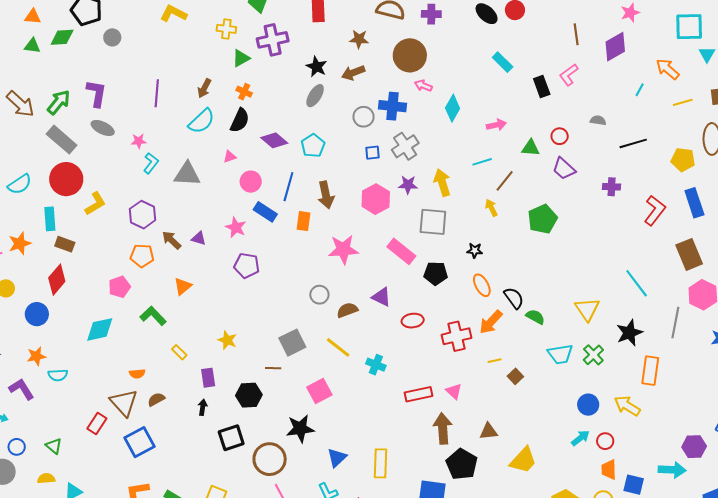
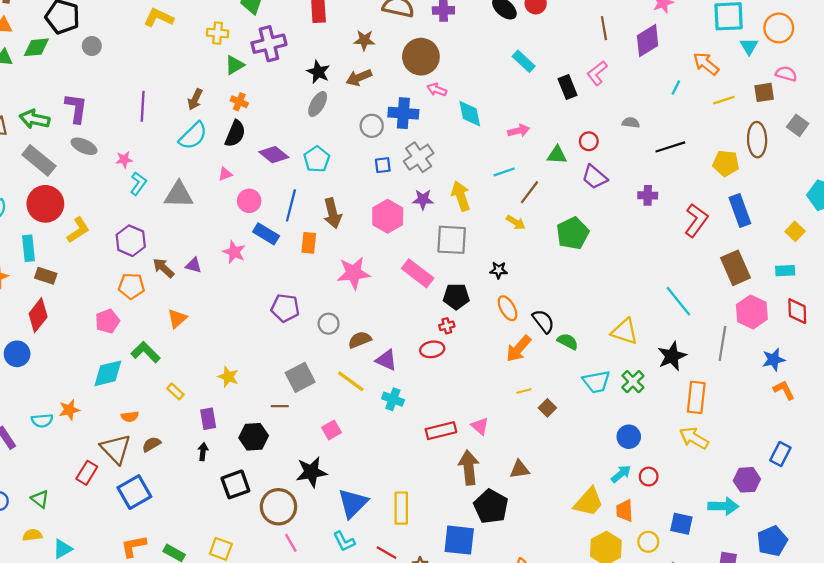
green arrow: (59, 102) -> (35, 119), turned -116
cyan diamond: (453, 108) -> (470, 114), turned -40
yellow arrow: (491, 208) -> (516, 222), turned 150
purple pentagon: (247, 265) -> (285, 308), moved
purple triangle: (381, 297) -> (386, 360), moved
yellow triangle: (587, 309) -> (625, 331), turned -36
cyan diamond: (100, 329) -> (108, 373), moved
red cross: (456, 336) -> (447, 326), moved, size x0.5
orange star: (36, 356) -> (69, 410), moved
pink square: (319, 391) -> (331, 430), size x0.7
yellow arrow: (627, 406) -> (694, 438), moved
blue triangle: (337, 458) -> (353, 503), size x1.4
yellow trapezoid: (523, 460) -> (589, 502), moved
orange trapezoid: (609, 470) -> (625, 511), moved

